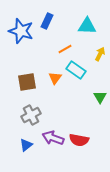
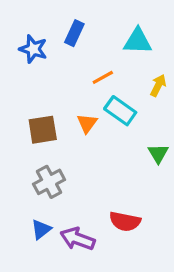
blue star: (21, 31) -> (33, 49), size x0.7
purple arrow: (53, 138) -> (78, 239), moved

